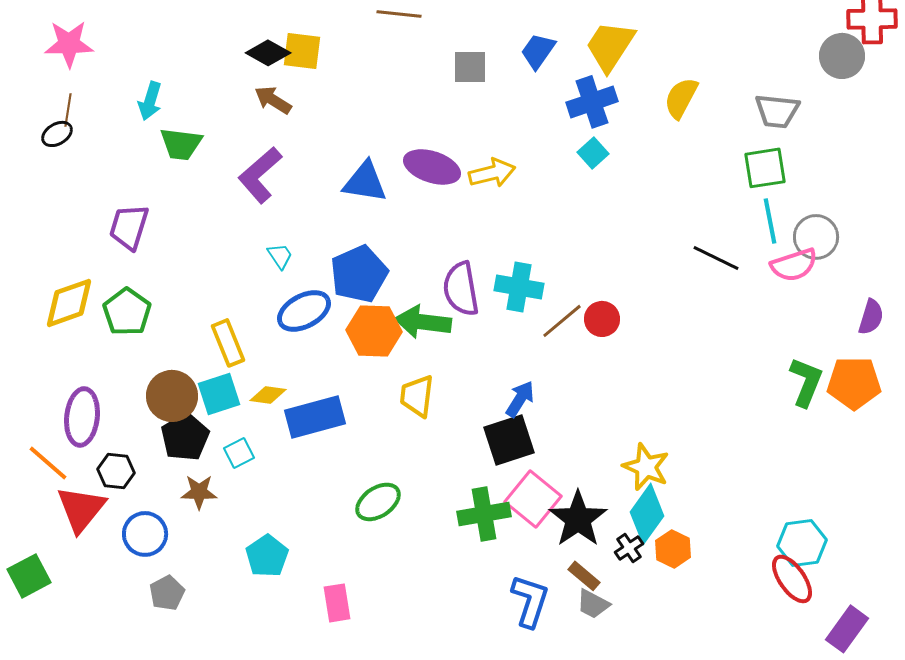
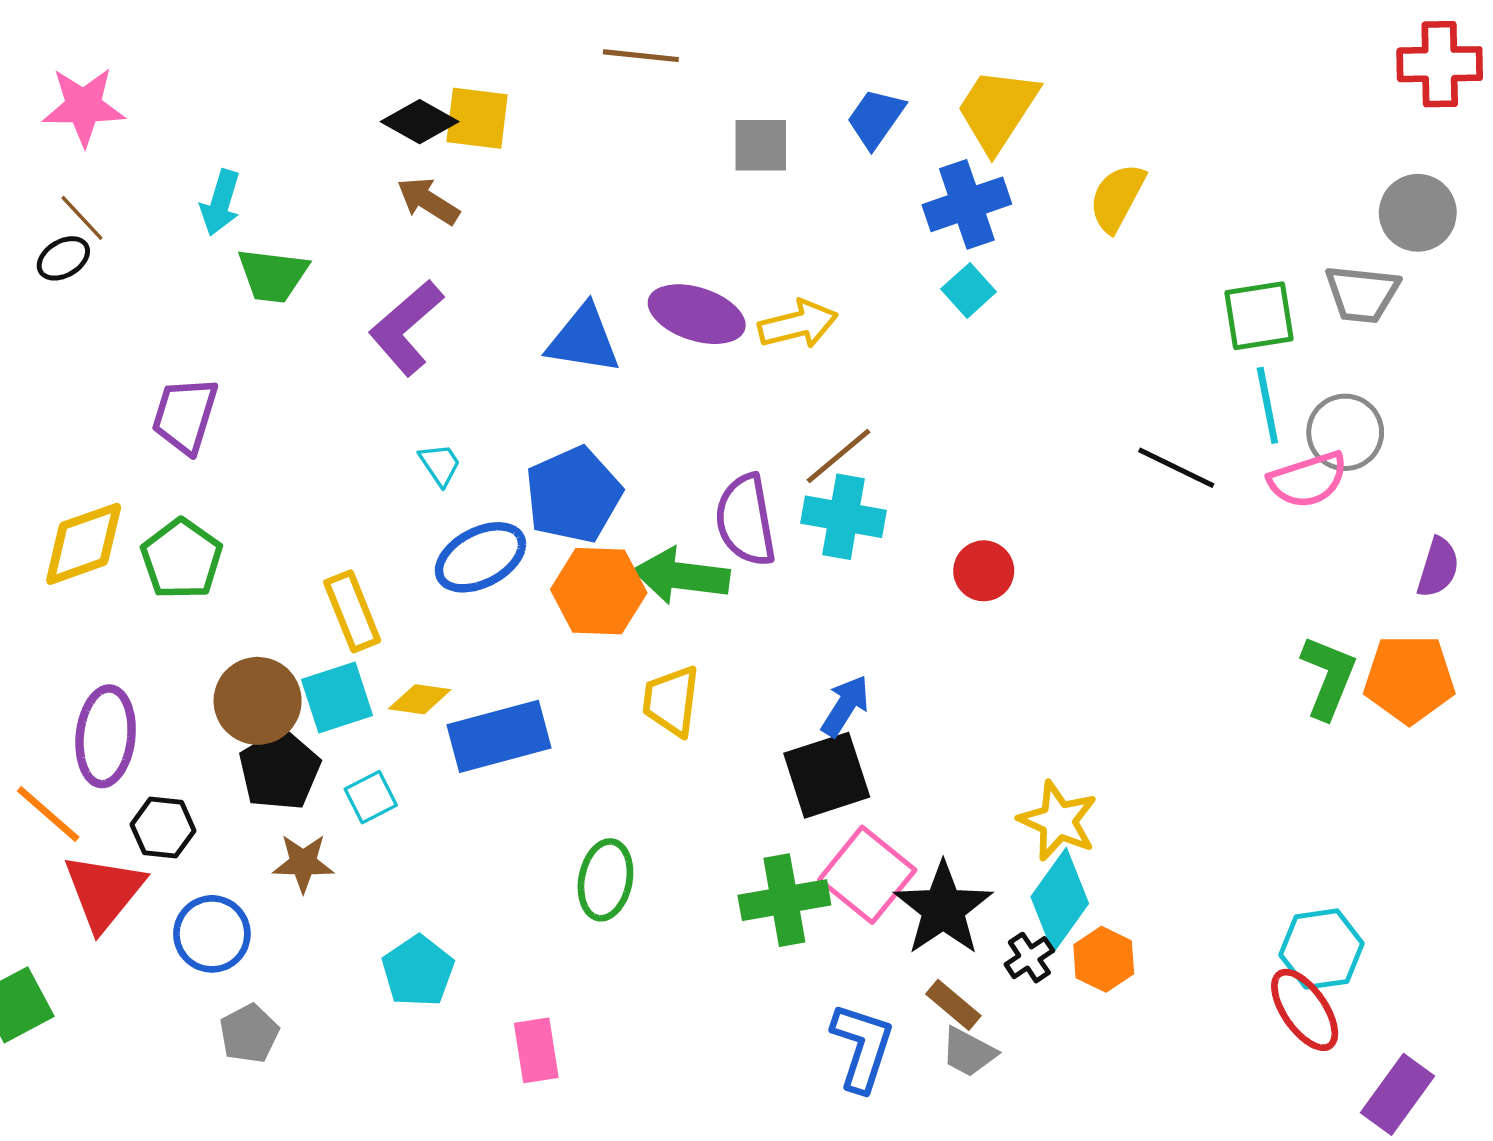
gray circle: (842, 56) -> (1418, 213), moved
brown line: (68, 110) -> (82, 218), turned -52
gray trapezoid: (777, 111) -> (1362, 294), moved
brown line: (562, 321) -> (839, 456), moved
green ellipse: (378, 502) -> (605, 880), turned -45

